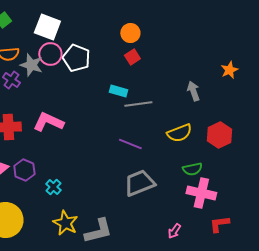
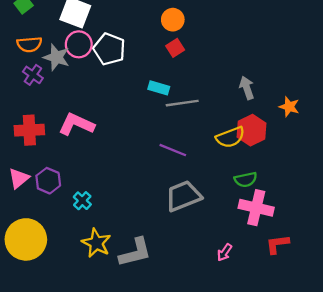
orange star: (229, 70) -> (289, 107), moved, turned -30
red hexagon: (219, 135) -> (252, 130), moved

